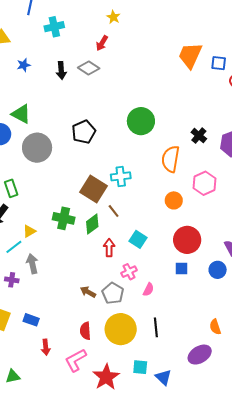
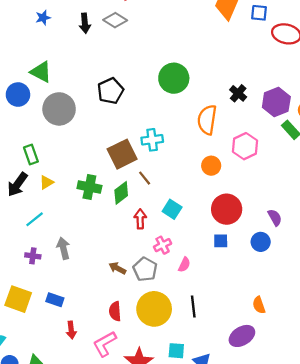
brown square: (93, 189) -> (122, 154), turned 32
yellow triangle: (29, 231) -> (46, 182), moved
gray arrow: (32, 264) -> (63, 248), moved

